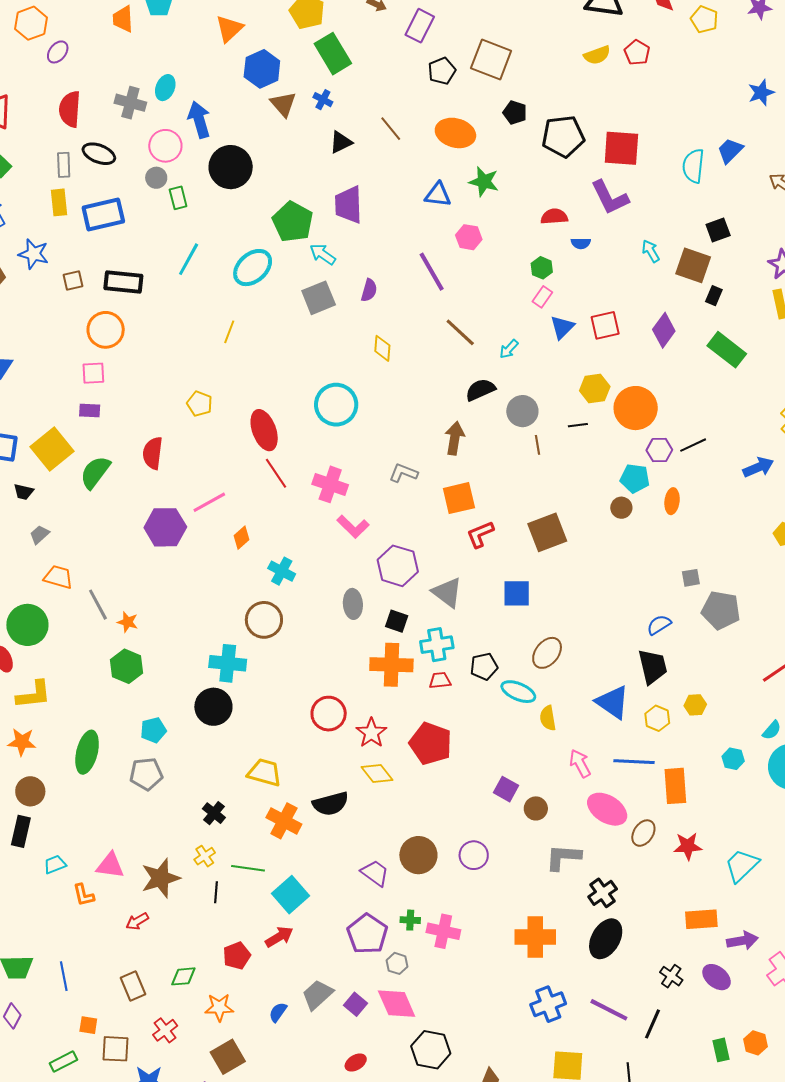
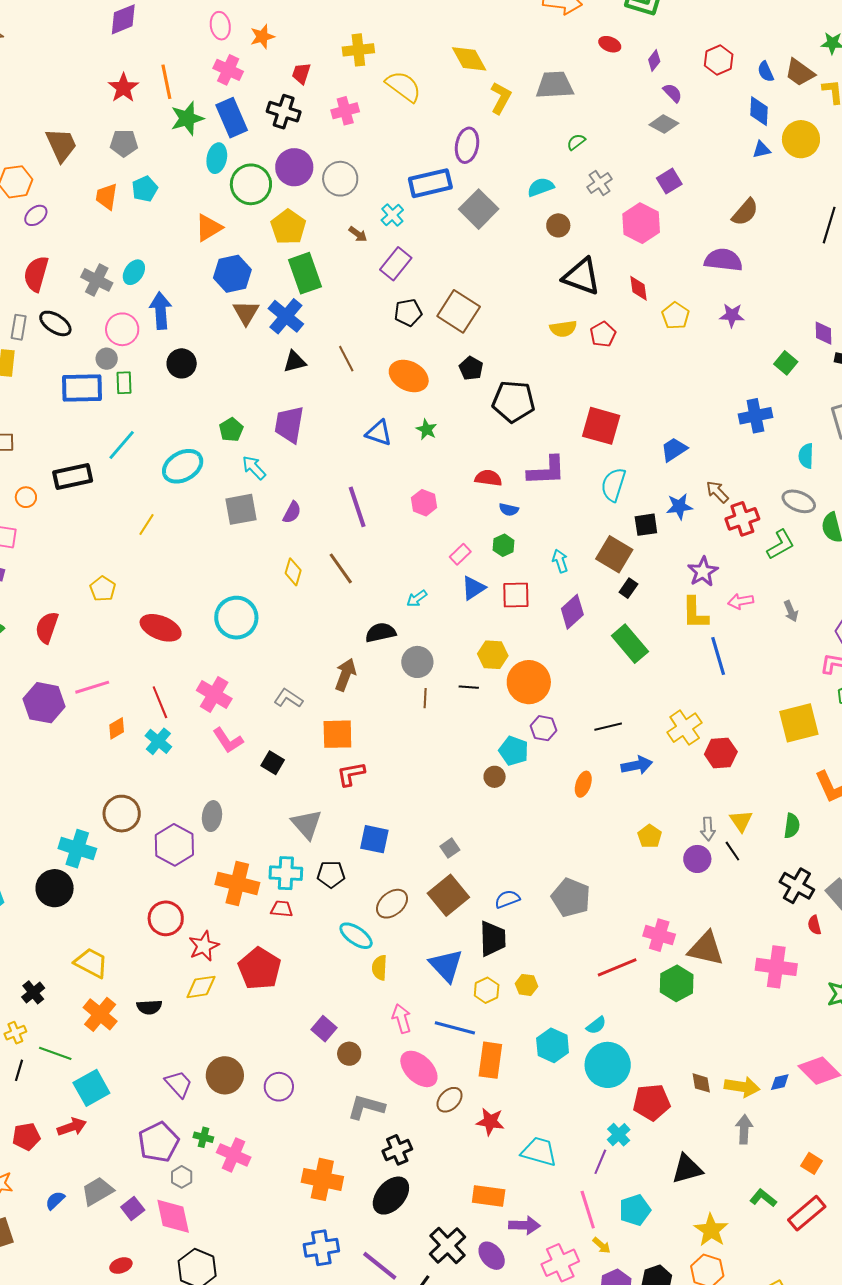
blue star: (761, 93) -> (679, 506), moved
blue cross: (323, 100) -> (286, 316), size x1.8
red square: (621, 148) -> (601, 426), moved
cyan semicircle: (693, 166) -> (613, 485), moved
black circle: (231, 167) -> (182, 363), size x0.7
green star: (484, 182) -> (427, 429), size x0.7
purple L-shape: (610, 197) -> (547, 471), turned -78
blue rectangle: (103, 215) -> (82, 388), moved
green pentagon: (293, 222) -> (231, 430), size x0.6
pink hexagon: (469, 237) -> (424, 503), moved
cyan arrow: (651, 251) -> (560, 561), moved
green hexagon: (542, 268) -> (504, 545), moved
black rectangle: (123, 282) -> (73, 476), moved, turned -30
orange circle: (106, 330) -> (26, 497), size x0.6
brown line: (460, 332) -> (341, 568), moved
red ellipse: (264, 430) -> (161, 628), turned -60
black line: (693, 445) -> (608, 727), moved
red line: (276, 473) -> (160, 702), moved
orange ellipse: (672, 501) -> (583, 784), moved
brown square: (547, 532) -> (448, 895), moved, turned -30
purple hexagon: (398, 566) -> (174, 845), moved
cyan cross: (282, 571) -> (158, 741), moved
gray square: (691, 578) -> (450, 848), moved, turned -36
black square: (397, 621) -> (273, 763), moved
black pentagon: (484, 667) -> (331, 874), moved
cyan hexagon: (733, 759) -> (553, 1045), size x1.5
yellow diamond: (377, 773) -> (201, 987), turned -72
black semicircle: (331, 804) -> (149, 1007), size x0.7
cyan trapezoid: (742, 865) -> (539, 1152), turned 48
black cross: (671, 976) -> (448, 1245), size x1.6

